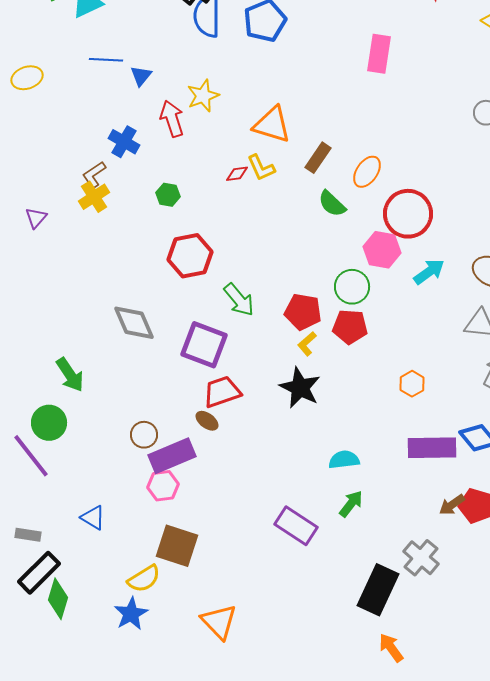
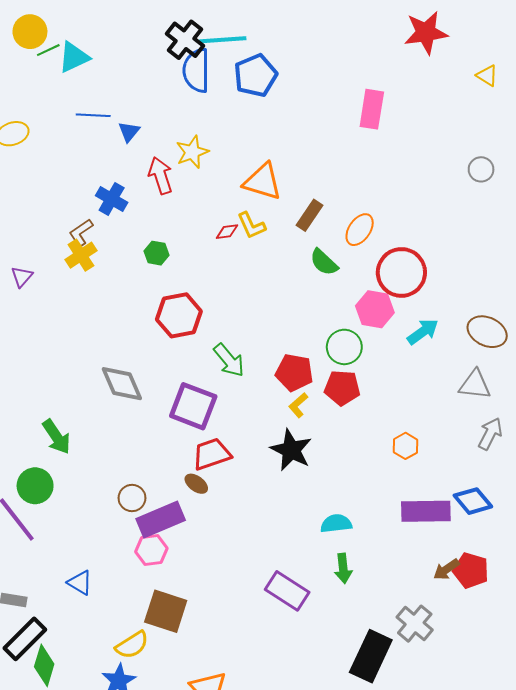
green arrow: (351, 504) -> (343, 568), turned 136

